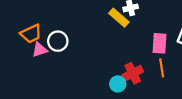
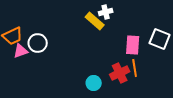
red cross: (133, 73) -> (120, 73), moved

